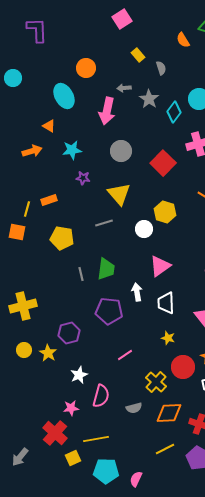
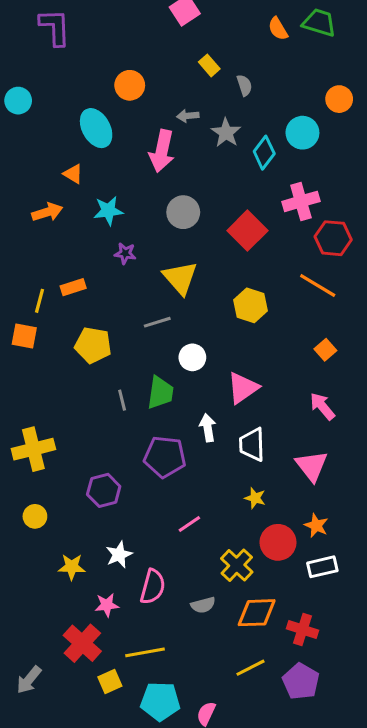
orange semicircle: (183, 40) -> (278, 29), moved
white circle: (144, 229) -> (192, 357), moved
yellow star: (48, 353) -> (72, 567), moved, turned -30

